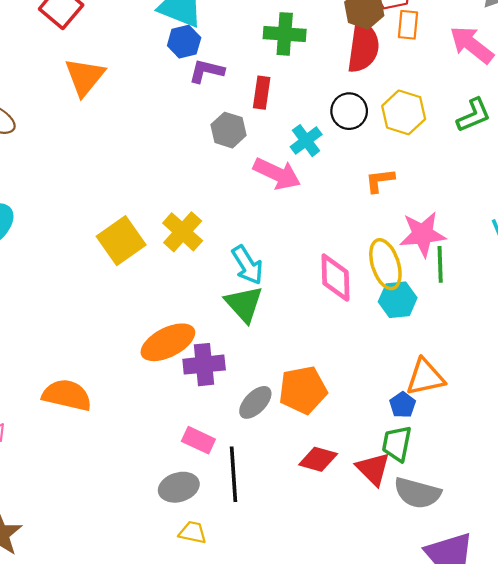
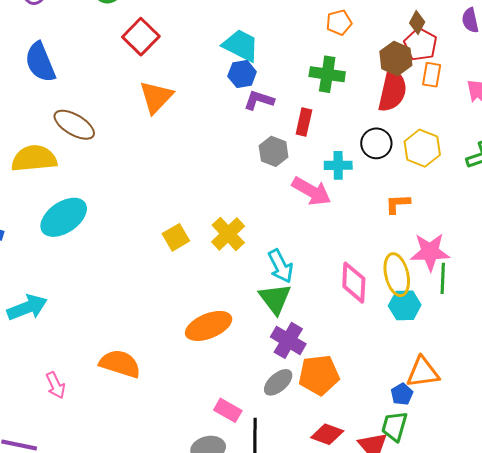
cyan cross: (306, 141) -> (338, 165), turned 32
yellow square: (121, 241) -> (176, 237), size x0.7
purple cross: (204, 365) -> (288, 340), moved, turned 32

